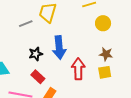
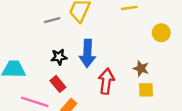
yellow circle: (103, 23) -> (161, 33), moved
yellow square: (105, 72) -> (146, 90), moved

